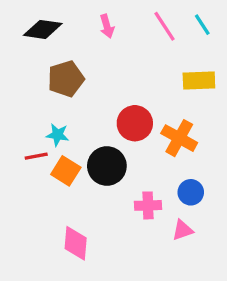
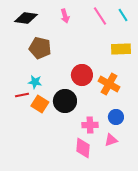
brown pentagon: (66, 79) -> (40, 48), turned 30
pink diamond: (76, 243) -> (83, 148), moved

